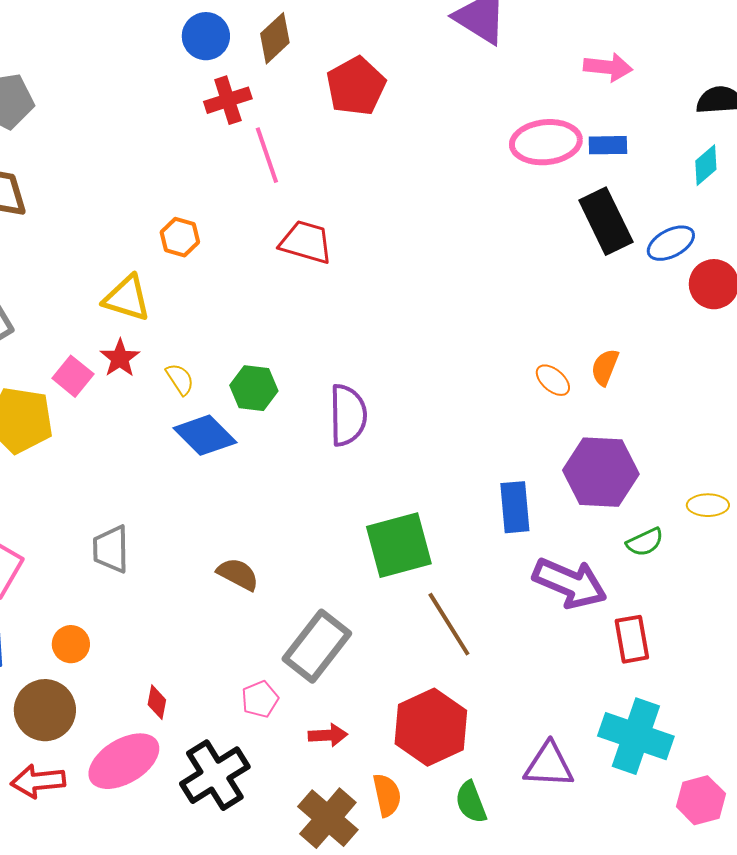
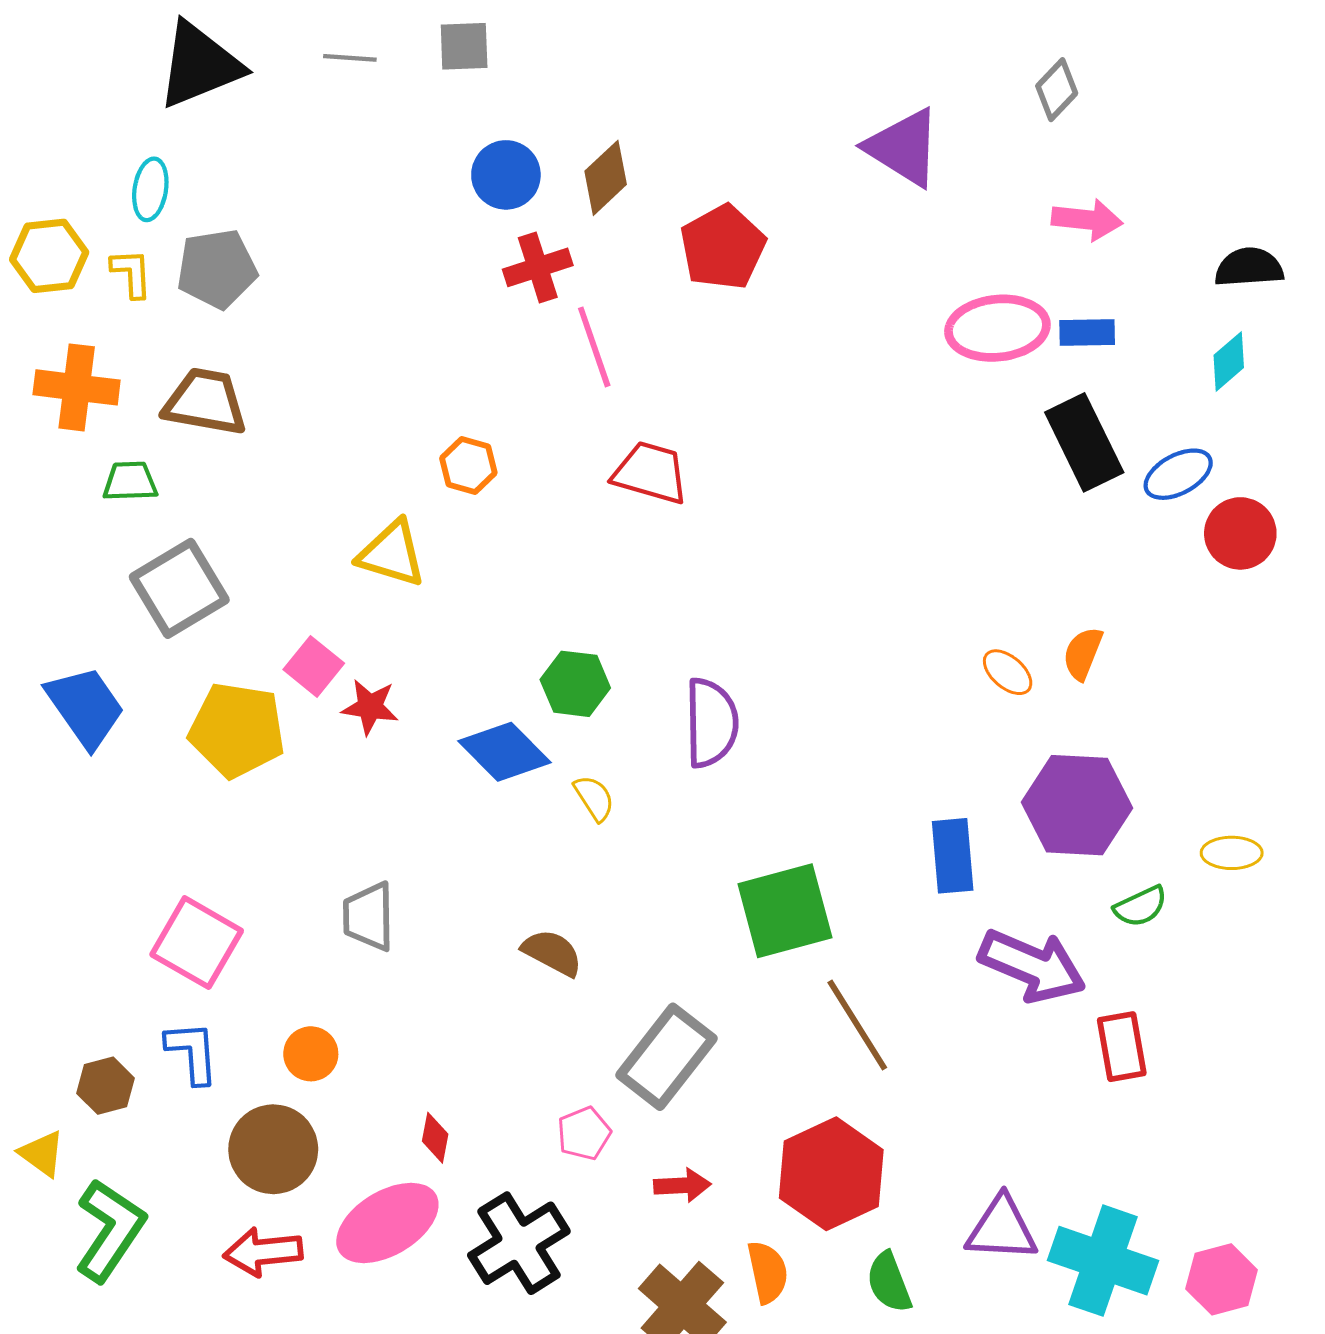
red star: (120, 358) -> (370, 707), moved, turned -30
yellow semicircle: (180, 379) -> (594, 798), moved
cyan cross: (636, 736) -> (1103, 1261), moved

